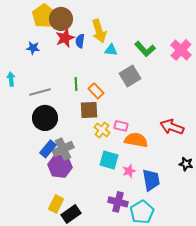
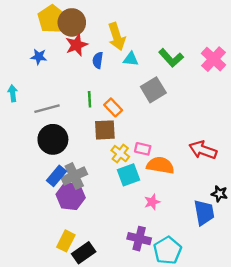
blue semicircle: (80, 41) -> (98, 60), moved
cyan square: (109, 160) -> (128, 175), moved, turned -36
blue trapezoid: (151, 180) -> (204, 213), moved

